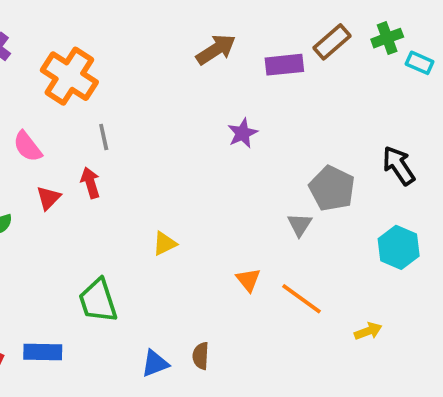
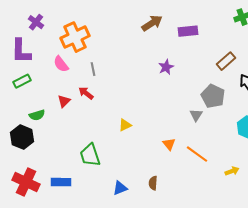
brown rectangle: (332, 42) -> (226, 61), moved
orange cross: (69, 76) -> (75, 37), turned 32
pink semicircle: (28, 147) -> (61, 64), moved
red arrow: (90, 183) -> (86, 93), turned -35
brown semicircle: (201, 356) -> (153, 183), moved

